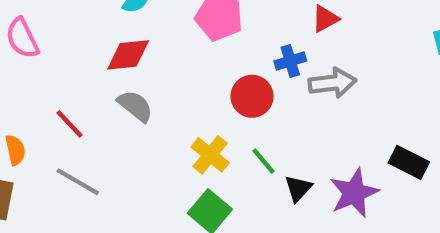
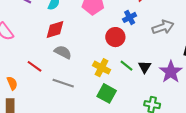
gray arrow: (332, 83) -> (163, 27), moved
gray line: (78, 182) -> (63, 83), moved
black triangle: (298, 188) -> (145, 67), moved

